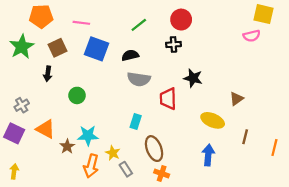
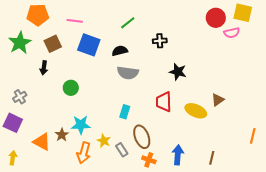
red circle: (181, 20) -> (216, 18), moved
red trapezoid: (168, 99) -> (164, 102), moved
brown triangle: (236, 99) -> (218, 100), moved
orange triangle: (46, 129) -> (42, 142), moved
brown line: (245, 137) -> (212, 158), moved
blue arrow: (208, 155) -> (178, 155), moved
gray rectangle: (126, 169) -> (122, 150), moved

